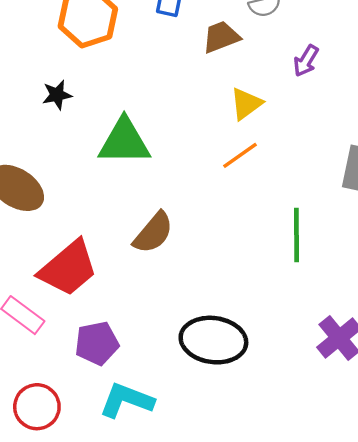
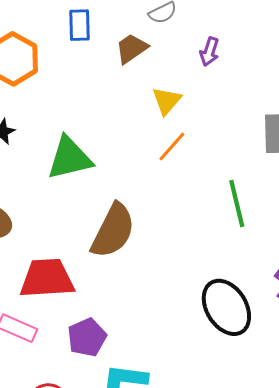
brown semicircle: (153, 233) -> (113, 231), size x1.4
red trapezoid: (68, 268) -> (47, 278), turned -130
black ellipse: (213, 340) -> (226, 307), moved, turned 64

